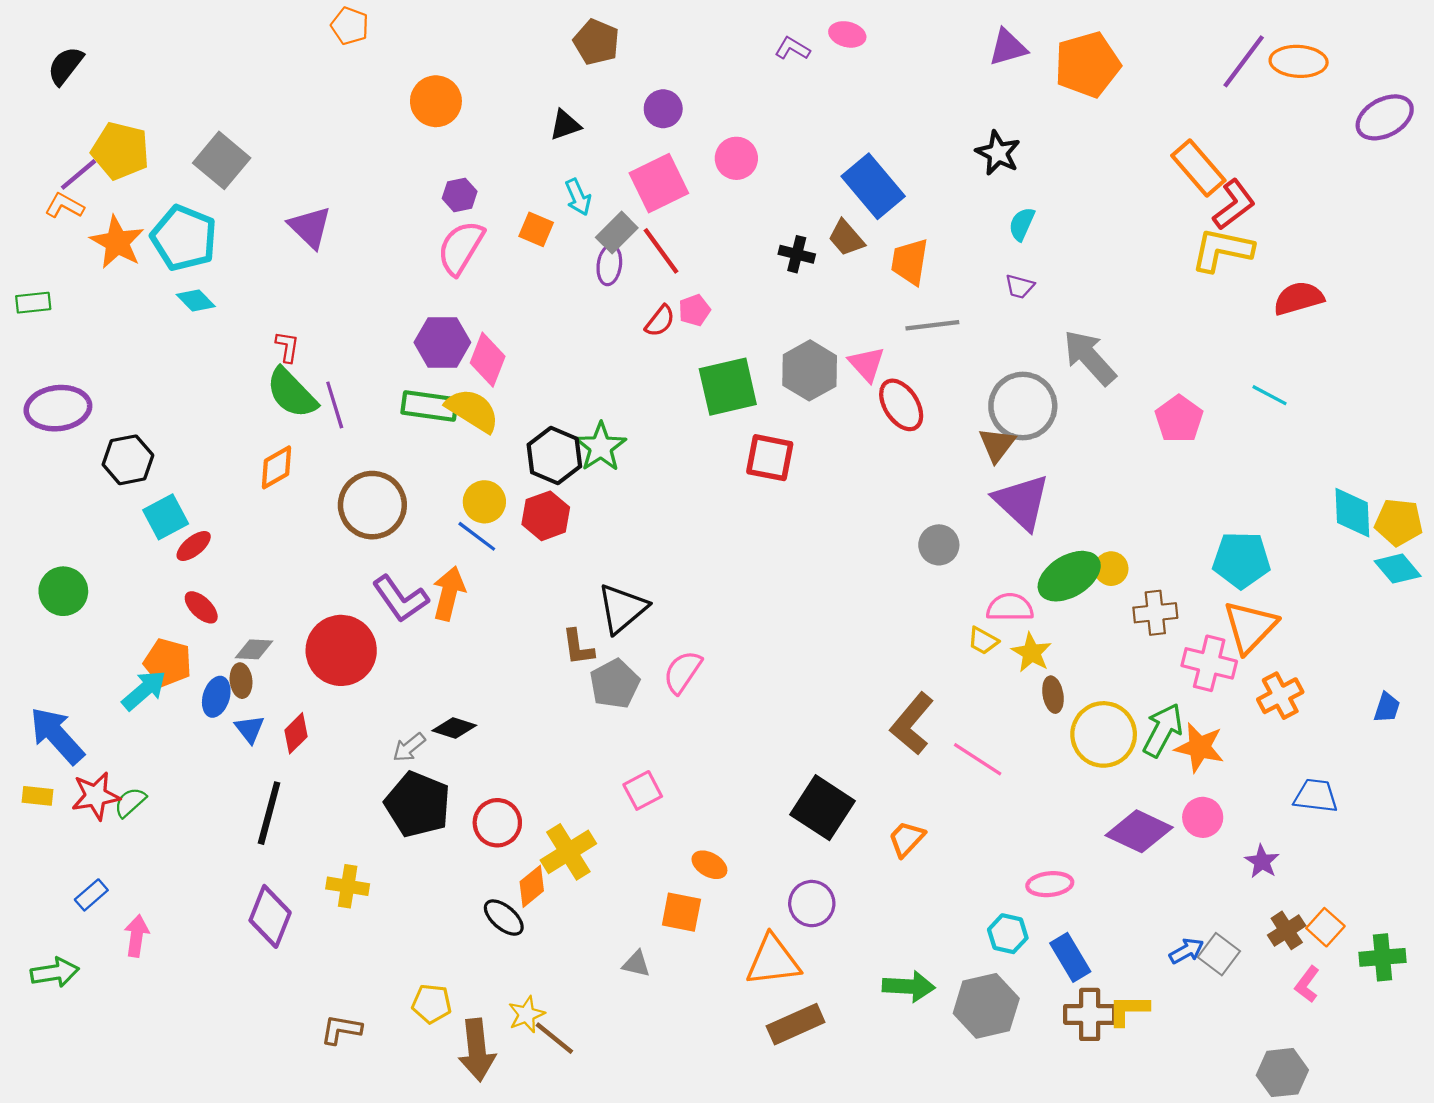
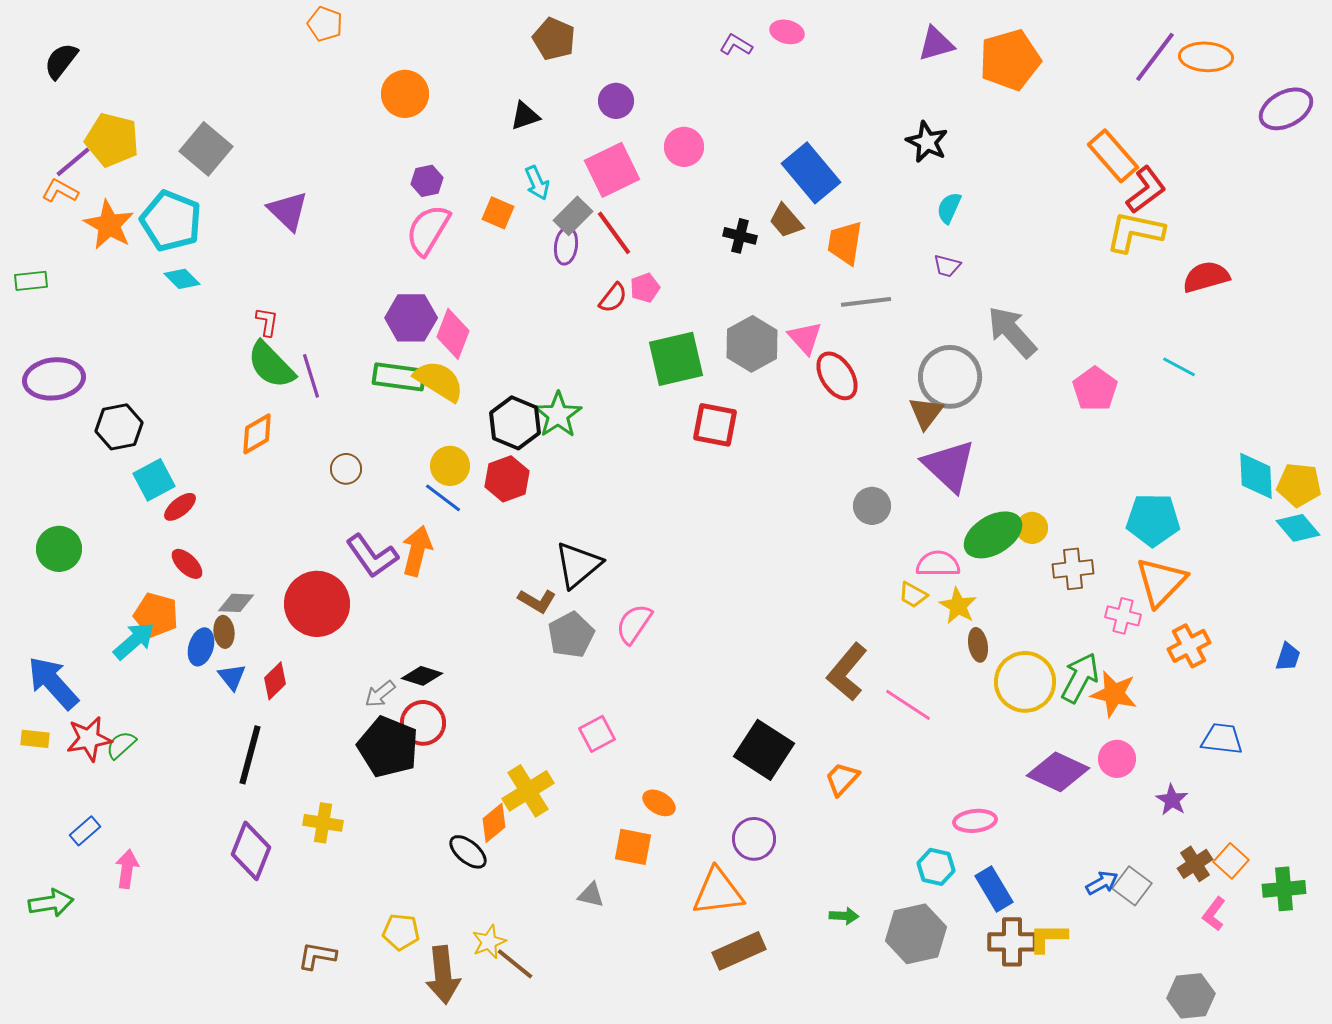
brown circle: (372, 505) -> (346, 469), size x0.5
brown L-shape: (578, 647) -> (537, 601), turned -51
pink cross: (1209, 663) -> (1123, 616), size x0.7
red circle: (497, 823) -> (423, 723), moved
green arrow: (909, 986) -> (844, 916), size x0.6

